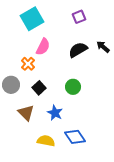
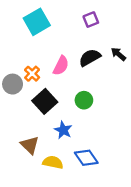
pink semicircle: (43, 47) -> (61, 66), moved
gray circle: (11, 85) -> (13, 84), moved
black square: (39, 88) -> (45, 101), size x1.5
brown triangle: (26, 113) -> (30, 145), moved

